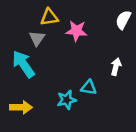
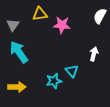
gray triangle: (37, 38) -> (13, 25), moved
cyan triangle: (89, 88) -> (72, 71), turned 40

